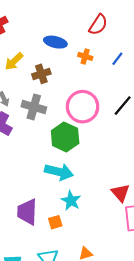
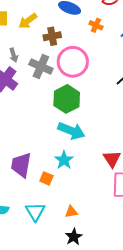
pink circle: (83, 107) -> (73, 62), moved
cyan arrow: (59, 172) -> (71, 131), moved
orange square: (55, 222) -> (46, 178), turned 32

